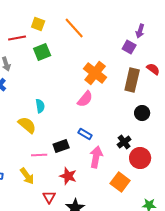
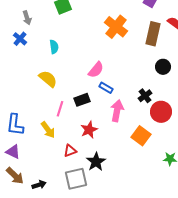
pink semicircle: (85, 99) -> (96, 70), moved
cyan semicircle: (40, 106) -> (54, 47), moved
pink line: (39, 155) -> (60, 109), turned -70
red star: (68, 176) -> (89, 130), turned 30
red triangle: (49, 197) -> (70, 151), turned 40

